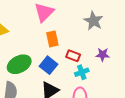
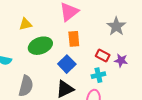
red rectangle: (73, 56) -> (103, 56), moved
green ellipse: (19, 64) -> (40, 46), moved

